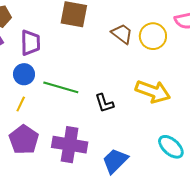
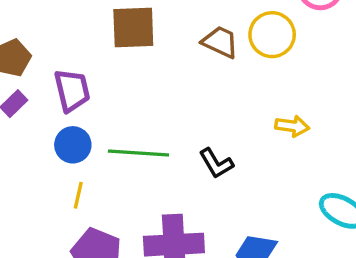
yellow arrow: (153, 91) -> (292, 126), size x0.6

